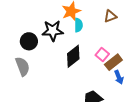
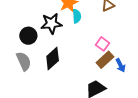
black diamond: (73, 56) -> (53, 59), moved
brown rectangle: (113, 62) -> (105, 60), moved

